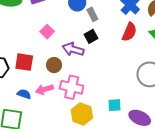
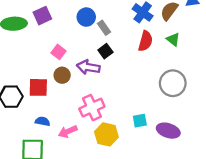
brown circle: (54, 65) -> (62, 75), moved
pink cross: (72, 87) -> (92, 108), turned -30
pink arrow: (44, 89) -> (68, 132), moved

